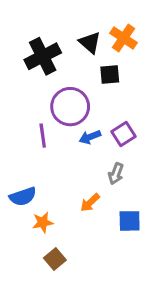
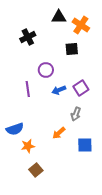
black triangle: (90, 43) -> (59, 17), moved, turned -42
black cross: (43, 56) -> (28, 37), size x0.7
purple circle: (70, 107) -> (46, 70), size x0.6

